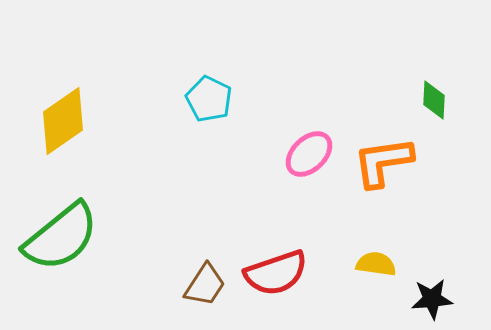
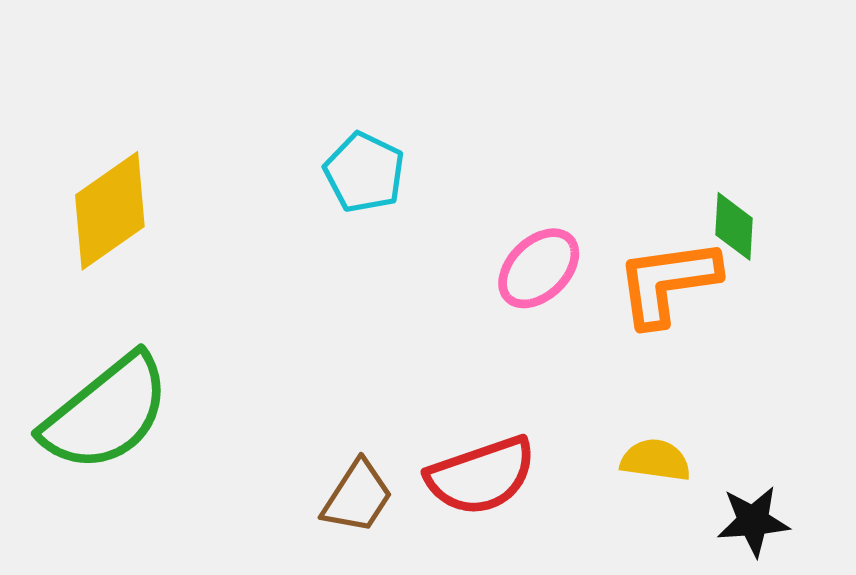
green diamond: (434, 100) -> (734, 226), moved

